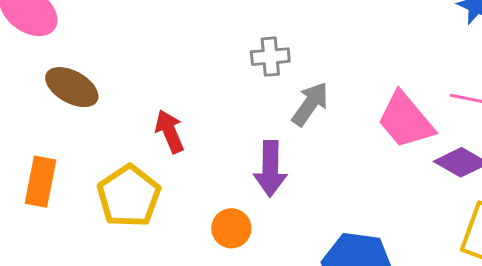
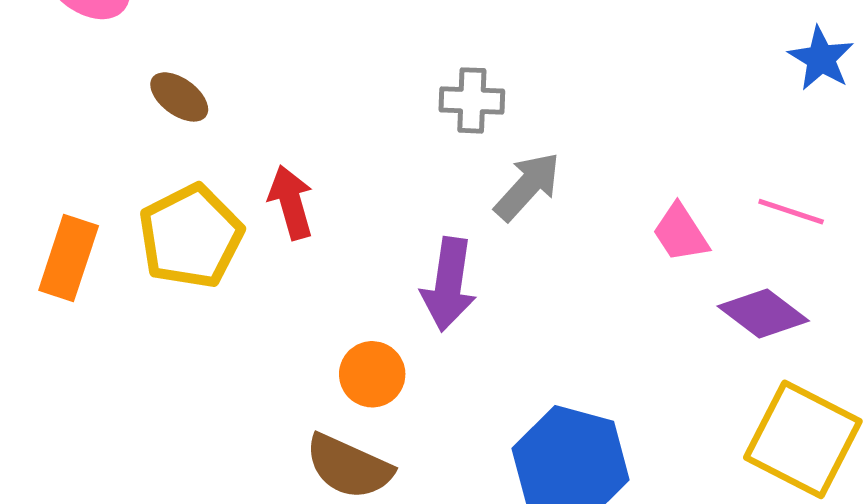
brown ellipse: (72, 87) -> (179, 97), moved, size x0.7
pink trapezoid: (405, 120) -> (680, 233), size x0.6
yellow pentagon: (129, 196) -> (191, 236), moved

